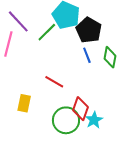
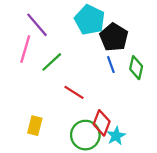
green line: (47, 32) -> (52, 62), moved
yellow rectangle: (24, 103) -> (35, 126), moved

